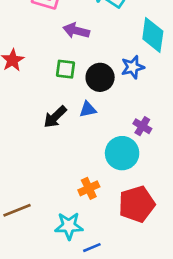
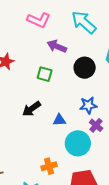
blue star: (133, 67) -> (88, 105), moved
black circle: (100, 77) -> (85, 68), moved
blue triangle: (88, 109) -> (59, 120), moved

